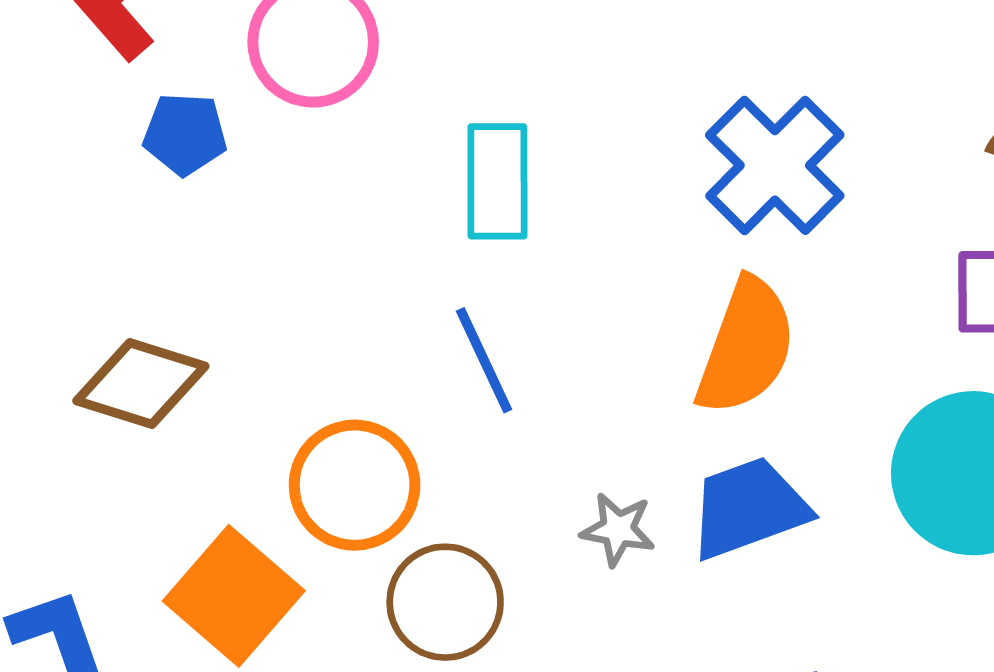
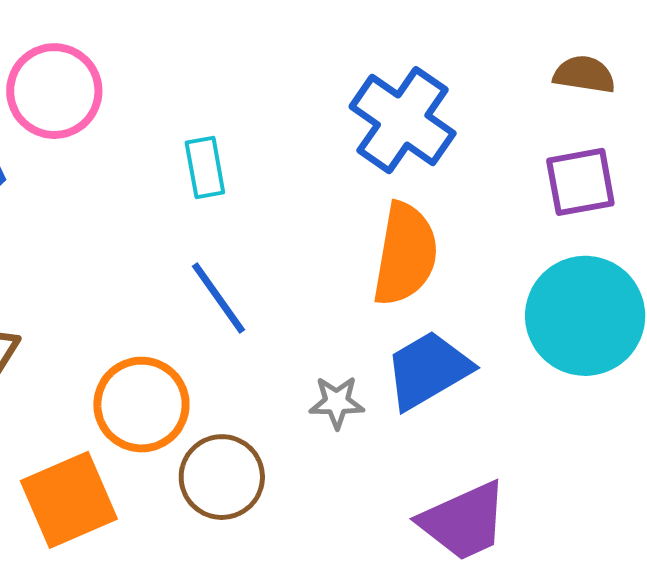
cyan rectangle: (497, 181) -> (205, 167), size x0.7
orange square: (234, 596) -> (69, 500), turned 36

